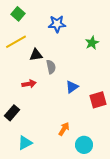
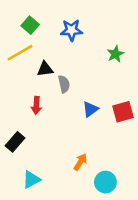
green square: (18, 14) -> (30, 25), moved
red arrow: (29, 84) -> (36, 105), turned 104
red square: (98, 100) -> (123, 112), moved

